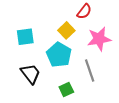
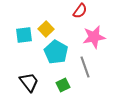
yellow square: (66, 30) -> (46, 29), moved
black trapezoid: (31, 74) -> (29, 82), moved

